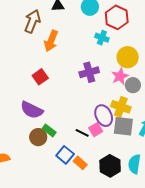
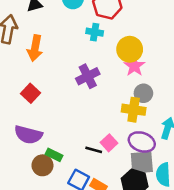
pink star: (120, 76) -> (134, 66), moved
gray circle: (133, 85) -> (143, 93), moved
purple ellipse: (104, 116) -> (142, 142), moved, turned -35
gray square: (123, 126) -> (142, 163), moved

